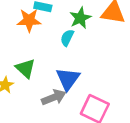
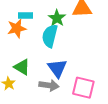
cyan semicircle: (67, 38) -> (50, 36), size x1.6
gray arrow: (54, 97) -> (49, 85), turned 42

